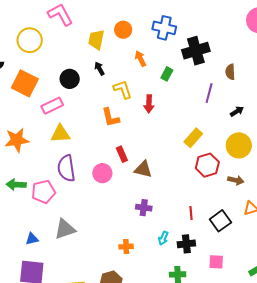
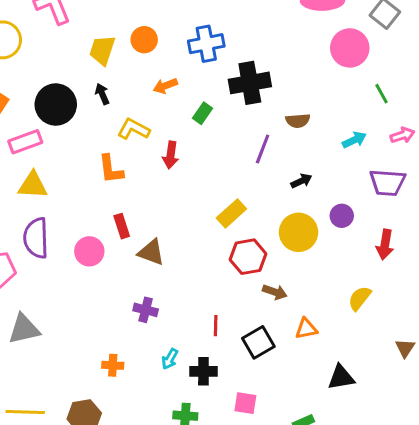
blue cross: (164, 28) -> (206, 44), turned -30
orange arrow: (140, 59) -> (165, 86), turned -91
brown semicircle: (230, 72) -> (298, 121), turned -98
black circle: (70, 79) -> (56, 105), size x1.4
yellow L-shape: (123, 89) -> (134, 129), turned -50
brown arrow: (236, 180) -> (275, 292), moved

